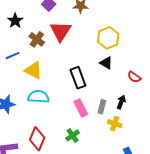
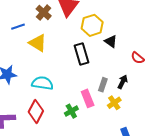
yellow hexagon: (108, 38) -> (92, 25), moved
cyan semicircle: (38, 97) -> (42, 83), moved
pink rectangle: (81, 108) -> (88, 98), moved
yellow cross: (115, 124) -> (114, 103), turned 32

